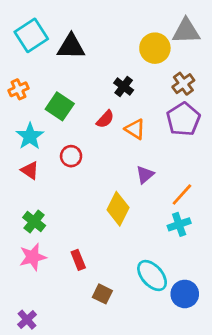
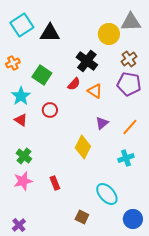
black cross: (124, 86) -> (87, 61), size x1.5
purple pentagon: (183, 119) -> (129, 84), turned -30
orange line: (182, 195) -> (130, 127), moved
brown square: (102, 294) -> (82, 217), moved
blue circle: (185, 294) -> (133, 219), moved

